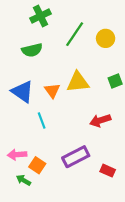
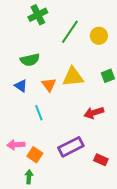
green semicircle: (32, 50) -> (30, 60), moved
blue triangle: (22, 92) -> (21, 86), size x0.6
green arrow: (23, 180) -> (29, 177), moved, turned 64

